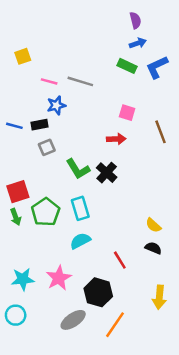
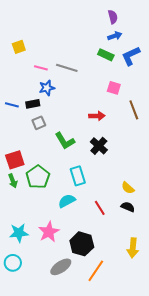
pink square: (127, 113) -> (114, 88), moved
black cross: (107, 173) -> (99, 146), moved
cyan rectangle: (80, 208) -> (78, 176), moved
red line: (120, 260) -> (100, 208), moved

